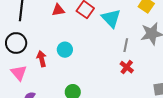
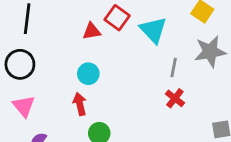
red triangle: (58, 10) -> (92, 31), moved
red arrow: (42, 59) -> (80, 104), moved

